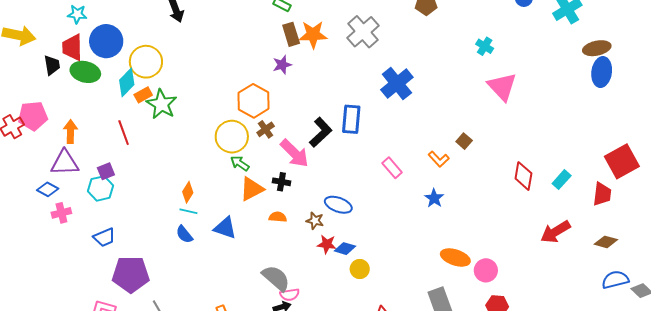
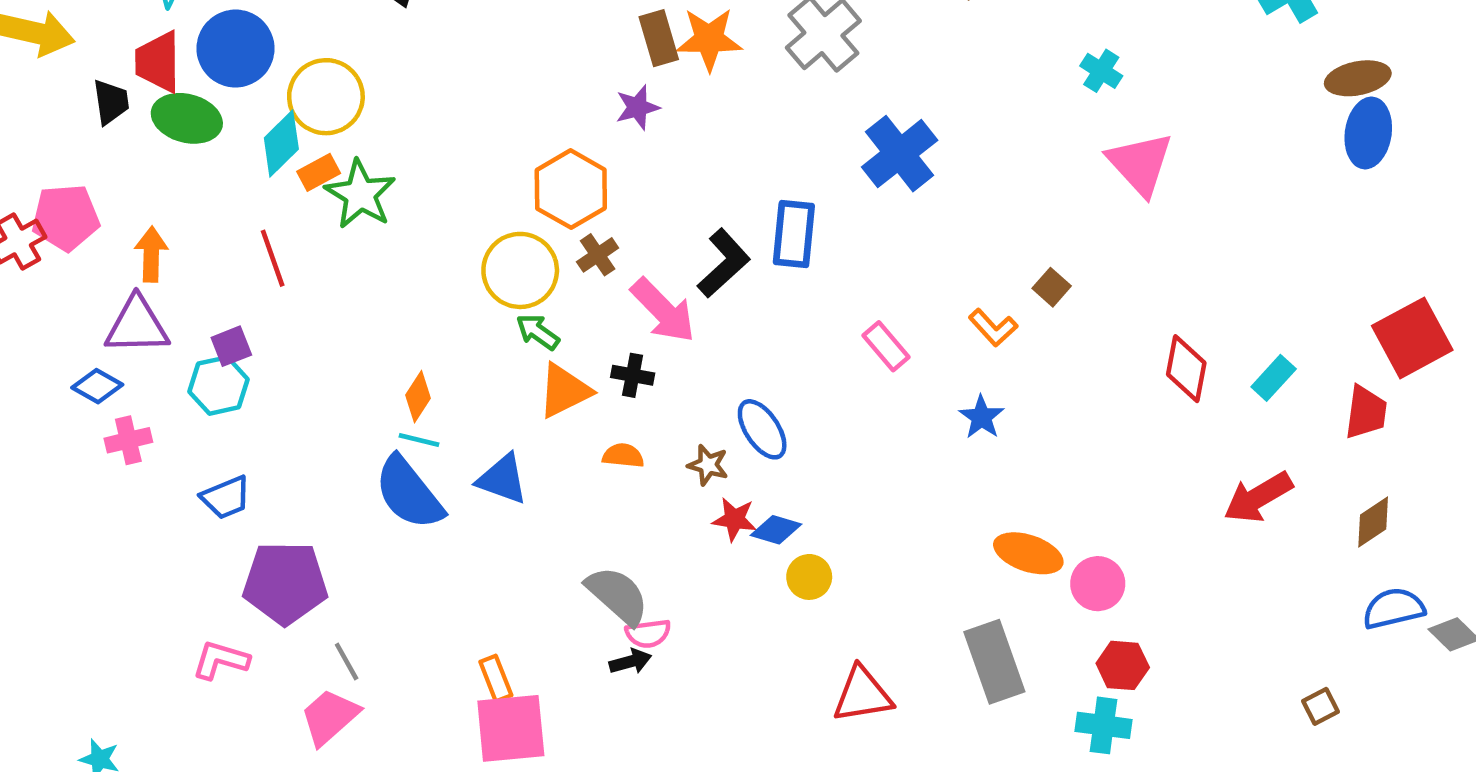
blue ellipse: (338, 205) -> (762, 429), turned 36
blue semicircle: (184, 234) -> (409, 493), size x1.8
brown diamond: (606, 242) -> (1373, 522), turned -50

